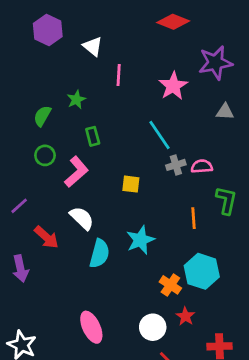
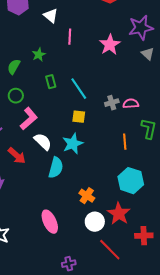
gray triangle: (225, 112) -> (148, 54), moved, turned 40
cyan line: (160, 135) -> (79, 89), moved
pink L-shape: (76, 172) -> (29, 119), moved
cyan star: (140, 240) -> (73, 144), moved
orange cross: (170, 285) -> (87, 196), moved
red star: (185, 316) -> (119, 214), size x1.6

